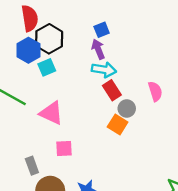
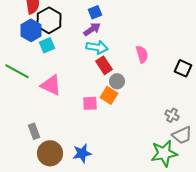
purple arrow: (98, 49) -> (92, 29), turned 78
pink semicircle: (155, 91) -> (142, 54), moved
pink square: (64, 148) -> (90, 103), moved

